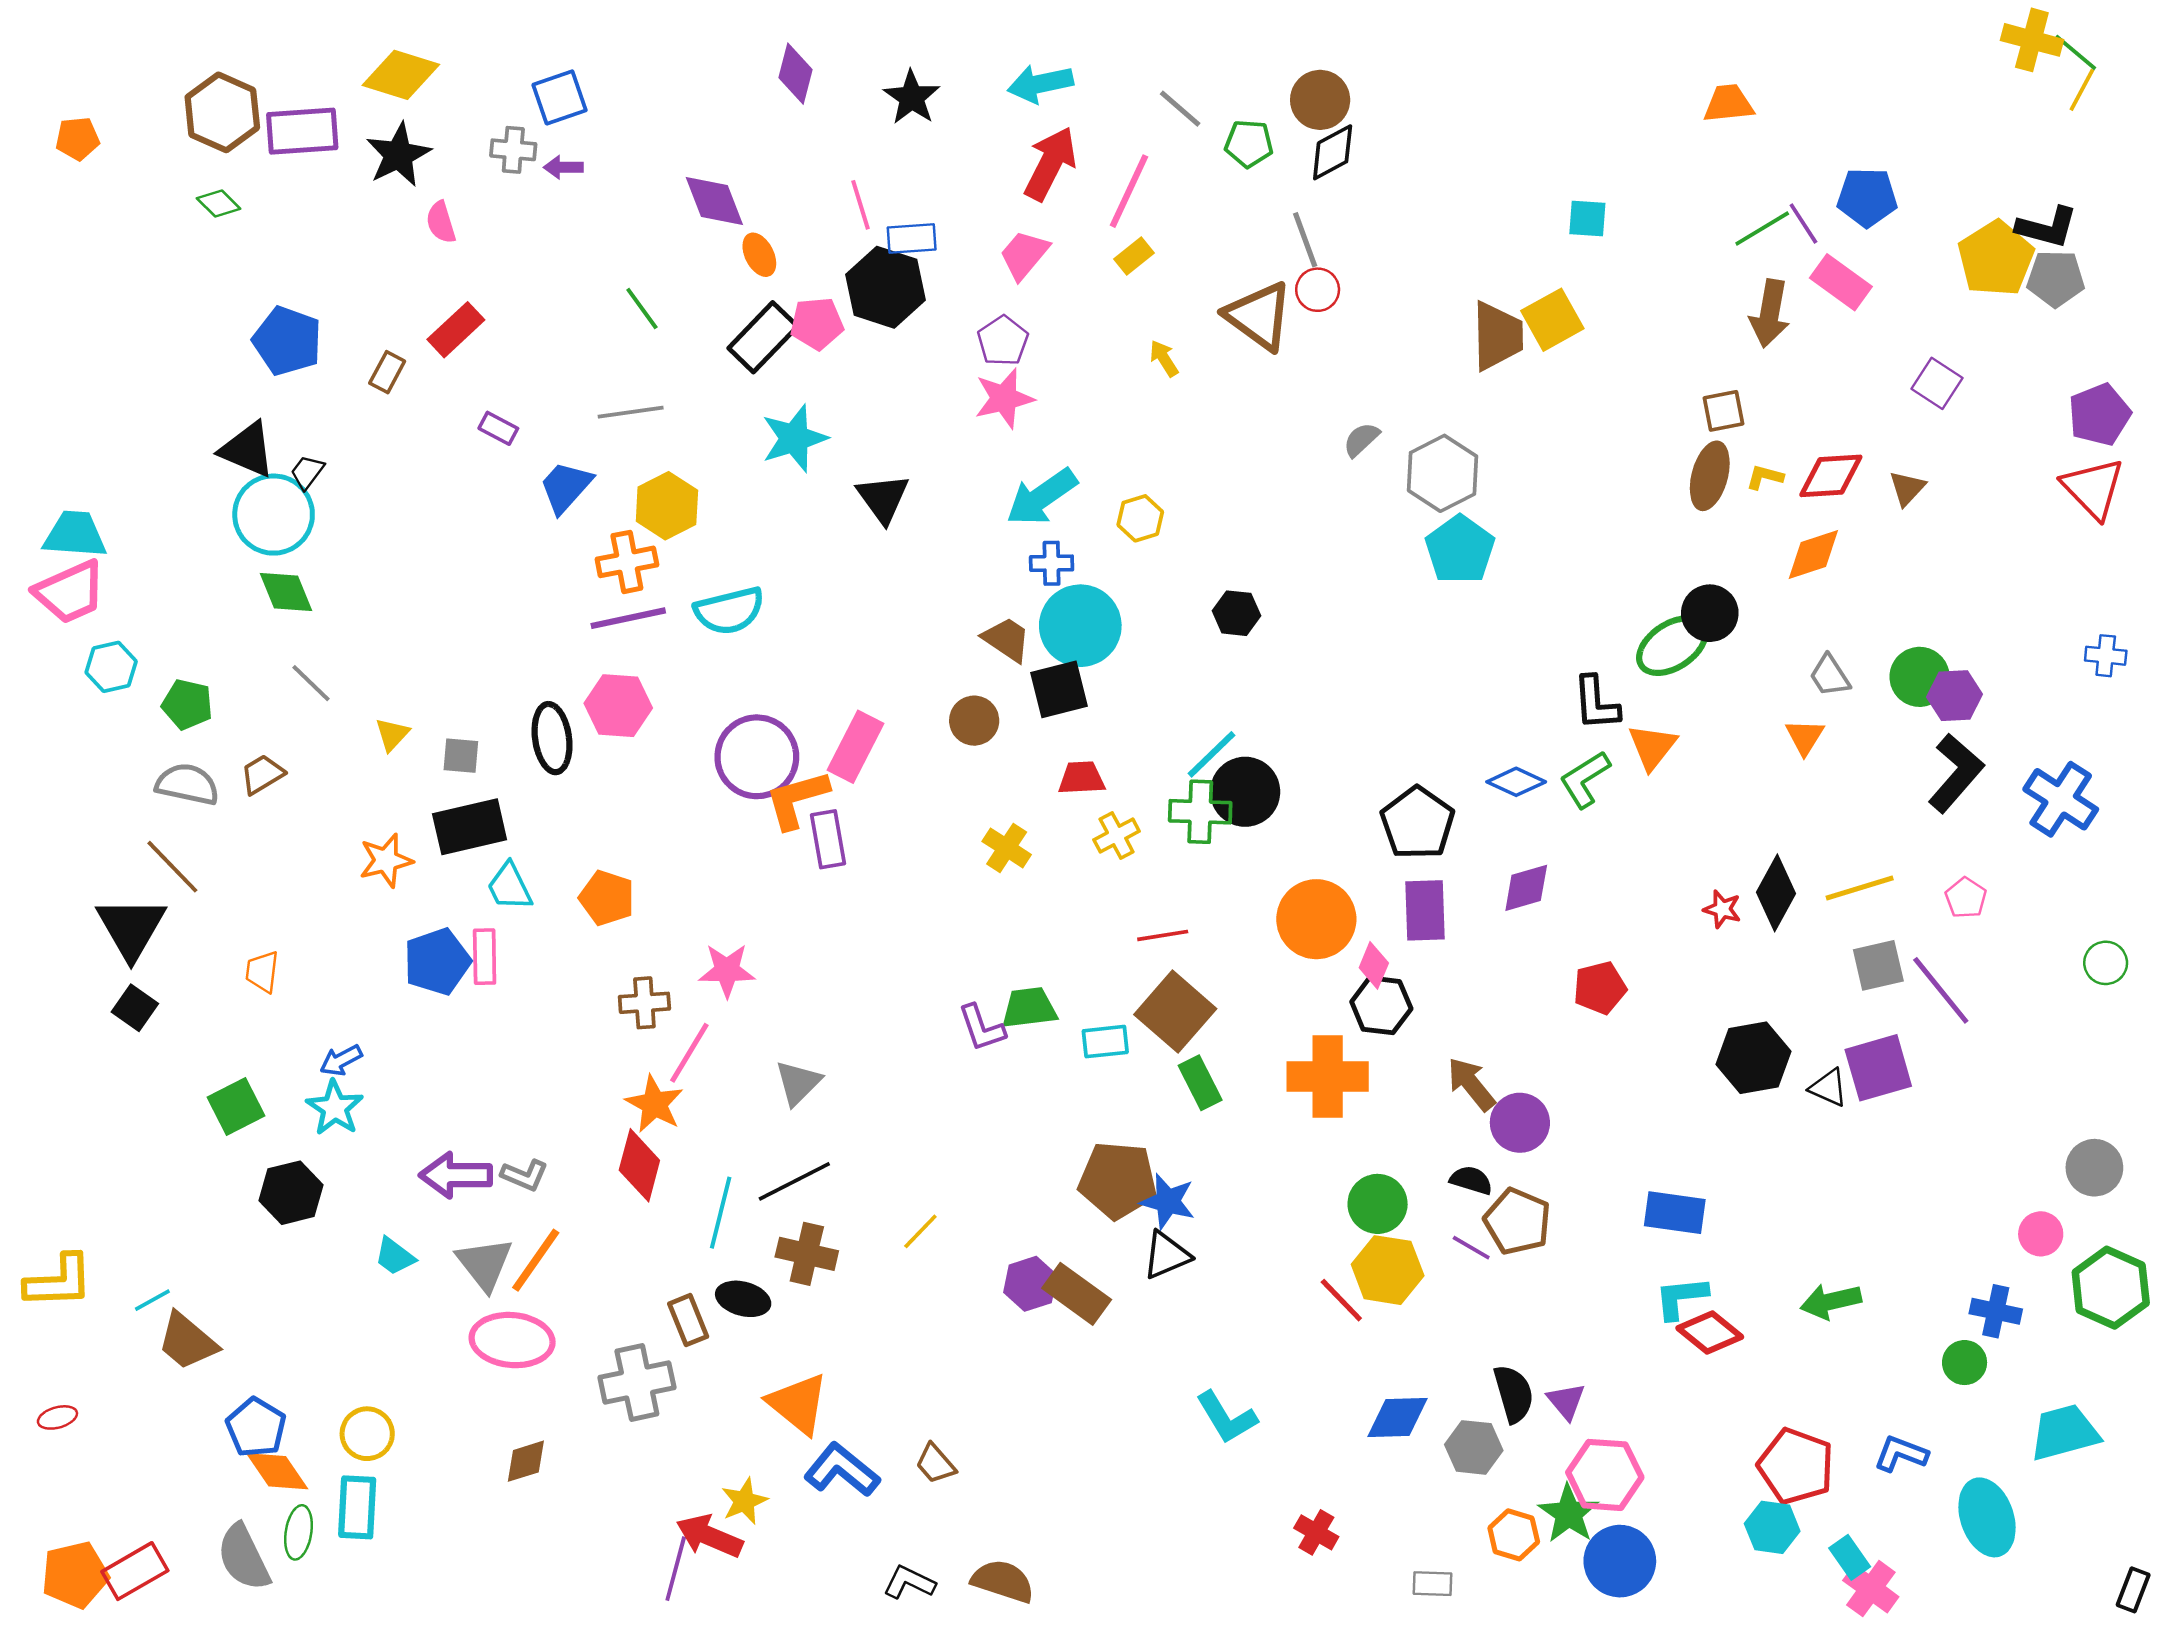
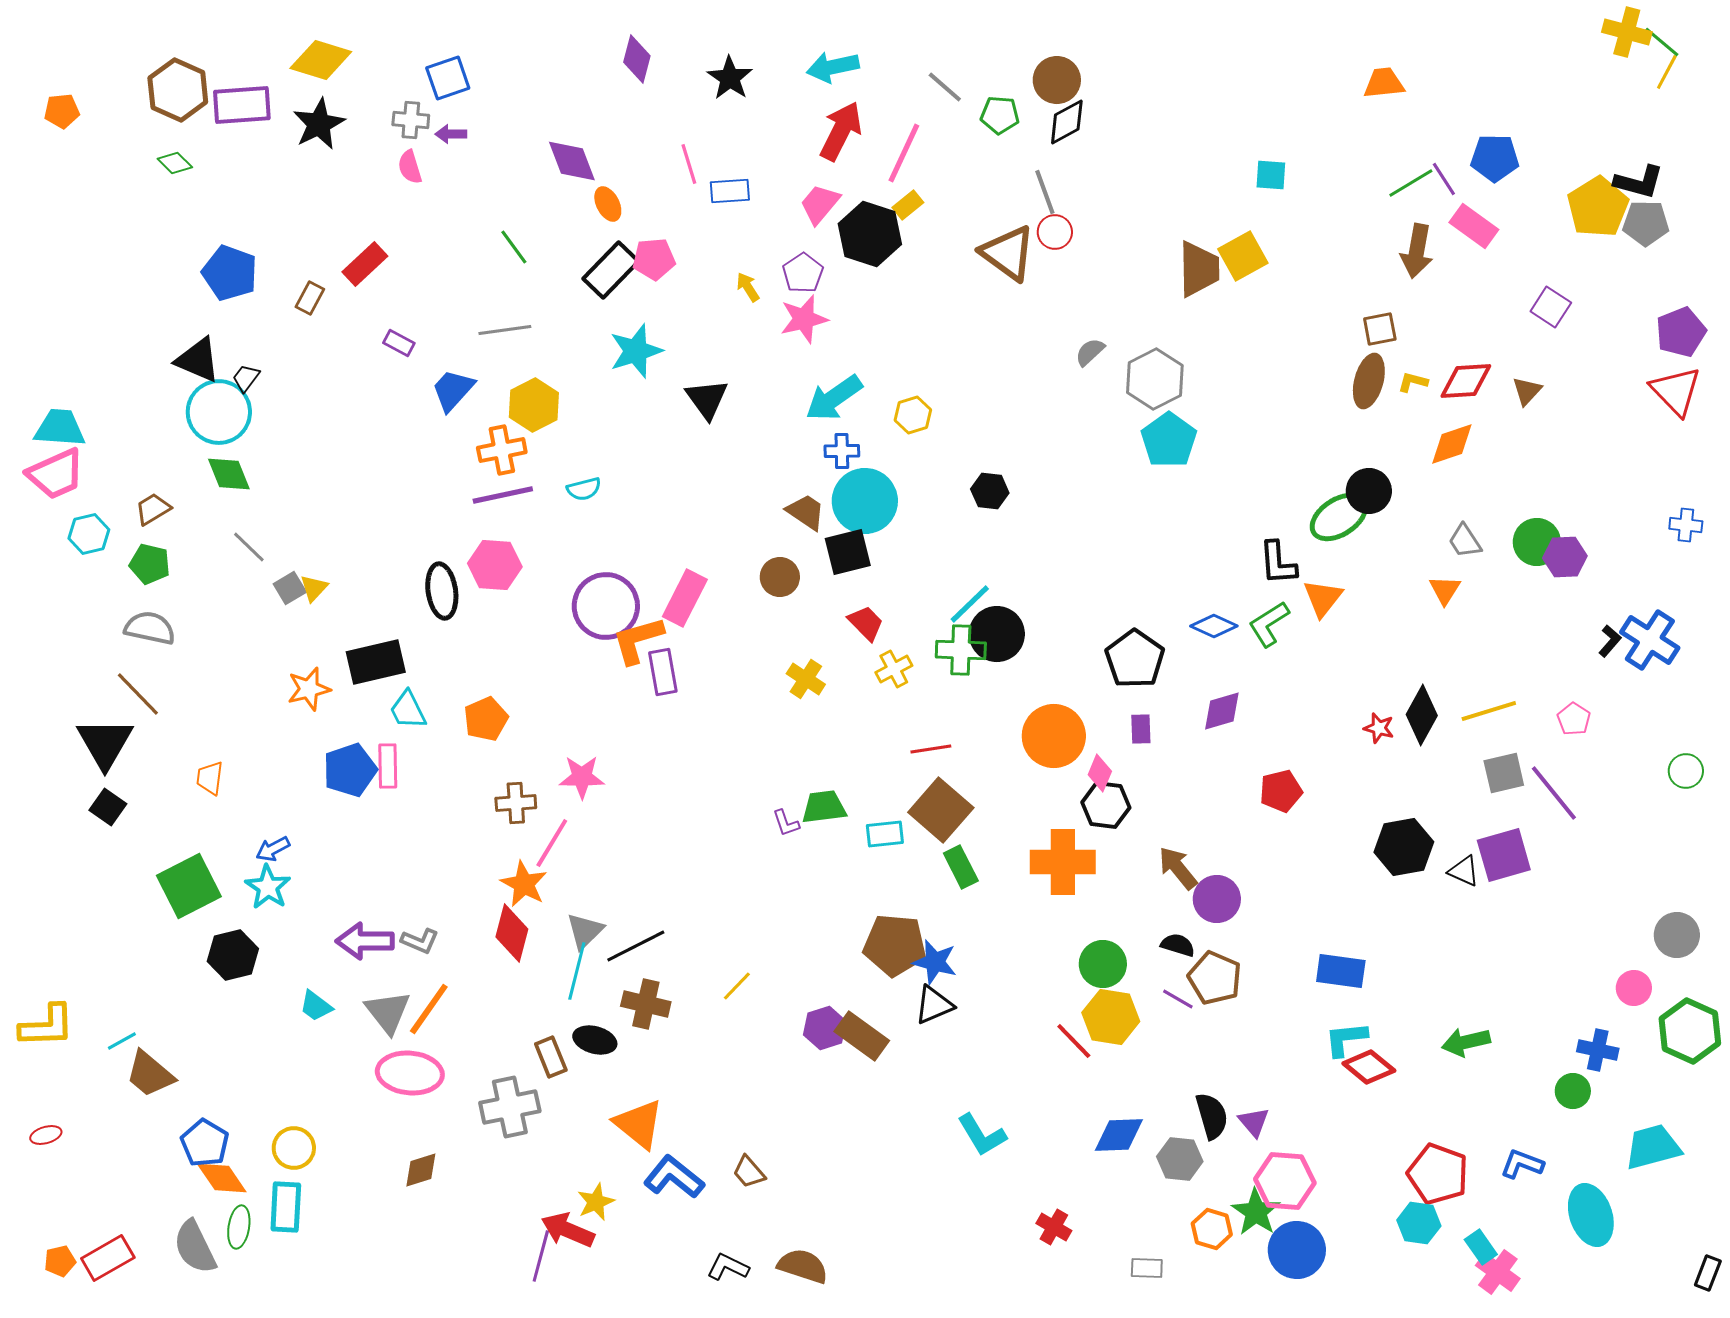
pink semicircle: (441, 222) -> (410, 167), moved
black hexagon: (885, 287) -> (870, 234), moved
yellow arrow: (1164, 358) -> (748, 287), moved
cyan semicircle: (729, 611) -> (584, 489), size x0.6
gray square: (461, 756) -> (290, 588), moved, turned -36
black L-shape: (1956, 773) -> (1610, 641), moved, size x0.5
brown trapezoid: (262, 774) -> (153, 509), moved
red trapezoid: (1082, 778) -> (866, 623), turned 48
orange pentagon: (607, 898) -> (486, 719), turned 30
purple rectangle: (1425, 910) -> (1141, 729), size x0.6
purple L-shape: (982, 1028) -> (786, 823), size x0.7
gray triangle: (798, 1083) -> (585, 931), moved
green square: (236, 1107) -> (189, 886), size x1.4
orange pentagon: (75, 1575) -> (60, 1261), size x0.6

